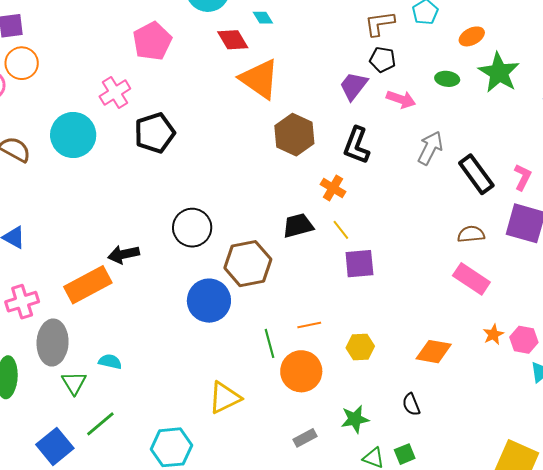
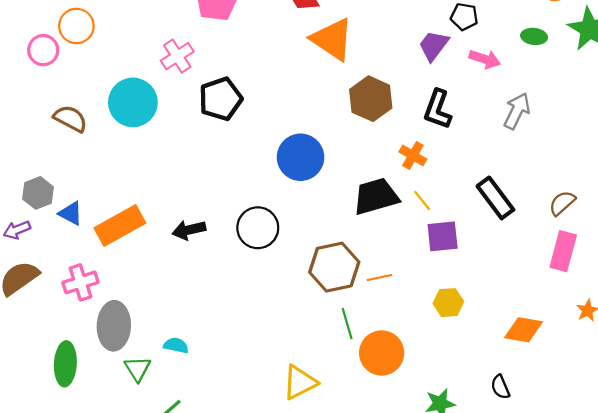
black rectangle: (476, 174) -> (495, 198), moved
black trapezoid: (298, 226) -> (376, 196), size x1.4
black circle: (192, 228) -> (258, 228), moved
brown semicircle: (471, 234) -> (562, 203), turned -36
brown hexagon: (248, 264) -> (334, 267), moved
pink rectangle: (471, 279) -> (563, 251), turned 72
orange rectangle: (88, 285) -> (120, 226), moved
blue circle: (209, 301) -> (301, 157), moved
orange line: (309, 325) -> (379, 278), moved
yellow hexagon: (360, 347) -> (448, 303), moved

